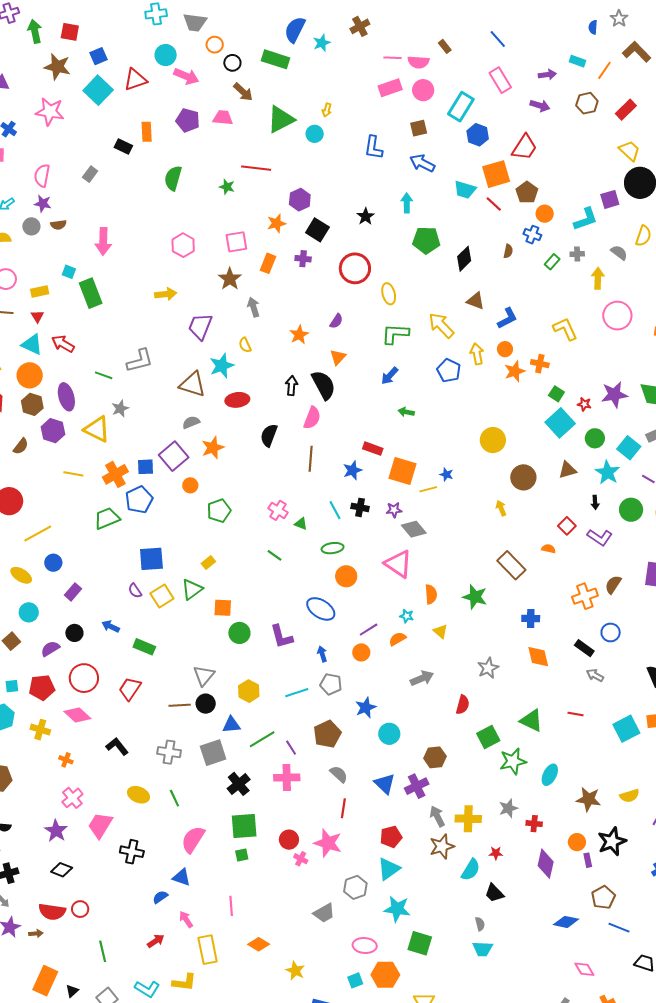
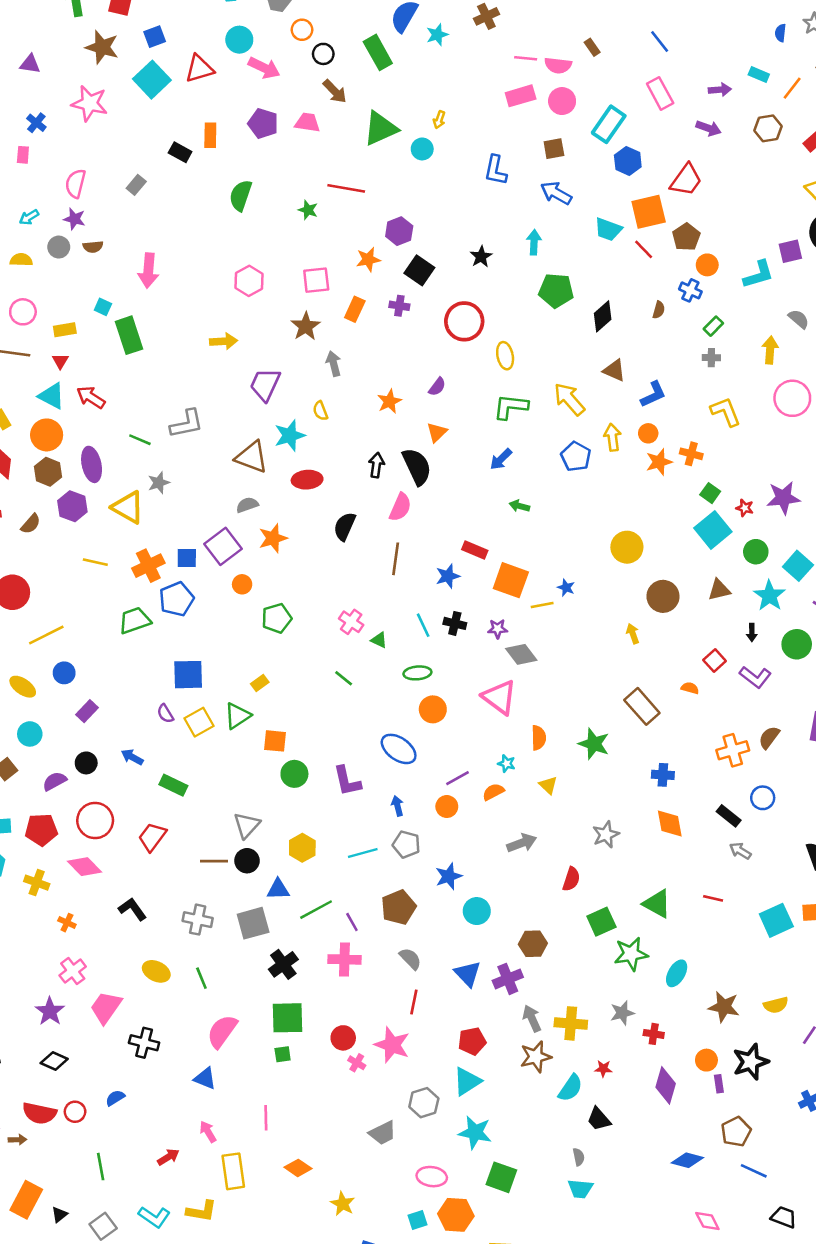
green rectangle: (275, 59) -> (378, 52), turned 40
gray cross: (577, 254) -> (711, 358), moved
blue semicircle: (160, 897) -> (115, 1098), moved

